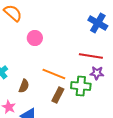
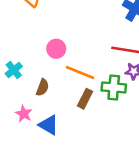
pink circle: (35, 38) -> (56, 49), moved

